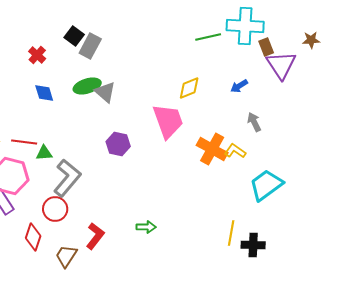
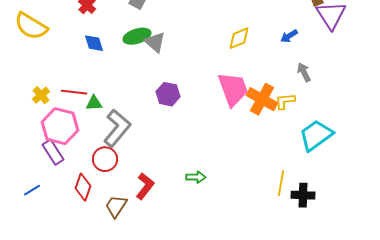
pink trapezoid: (168, 121) -> (233, 89), moved
yellow L-shape: (235, 151) -> (285, 101), turned -40

